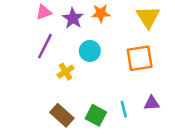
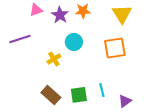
purple line: (45, 46) -> (20, 39), moved, turned 45
purple triangle: (152, 103) -> (125, 101), moved, turned -32
green square: (96, 115) -> (79, 95), turned -36

